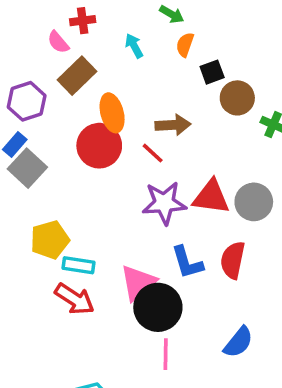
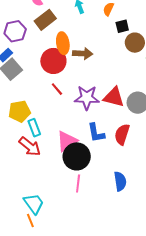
brown arrow: (173, 125) -> (83, 54), moved
red line: (153, 153) -> (57, 89), moved
cyan rectangle: (78, 265) -> (34, 128), turned 54
blue semicircle: (238, 342) -> (120, 181), turned -54

